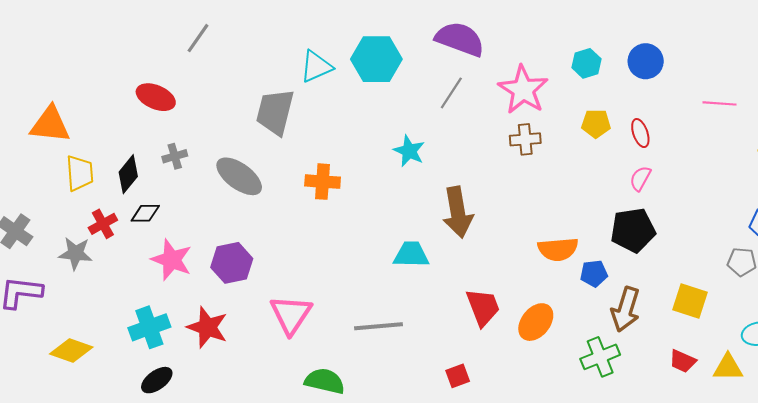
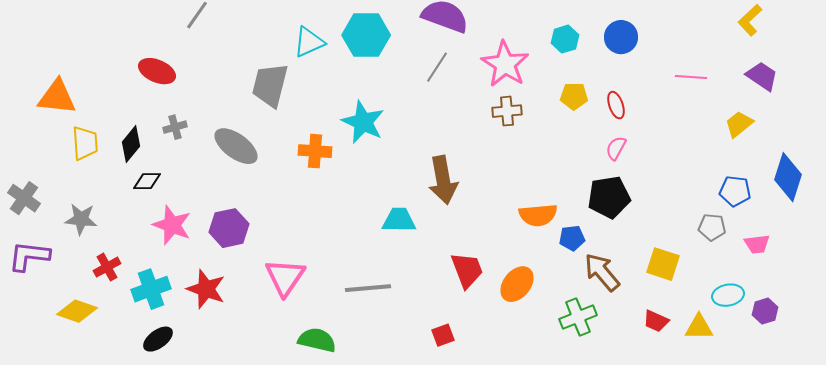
cyan star: (409, 151) -> (363, 122), moved, size x1.4
red cross: (103, 224) -> (107, 267), moved
brown arrow: (626, 309) -> (602, 272), turned 123

